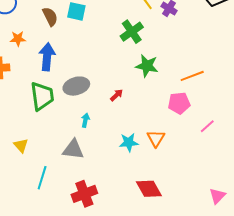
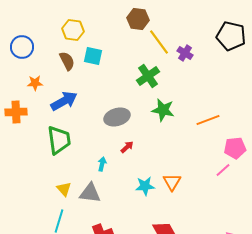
blue arrow: (47, 57) -> (64, 101), turned 56
gray ellipse: (76, 86) -> (117, 117), moved
red arrow: (117, 95) -> (127, 147), moved
pink pentagon: (179, 103) -> (235, 148), moved
yellow triangle: (21, 145) -> (64, 189), moved

